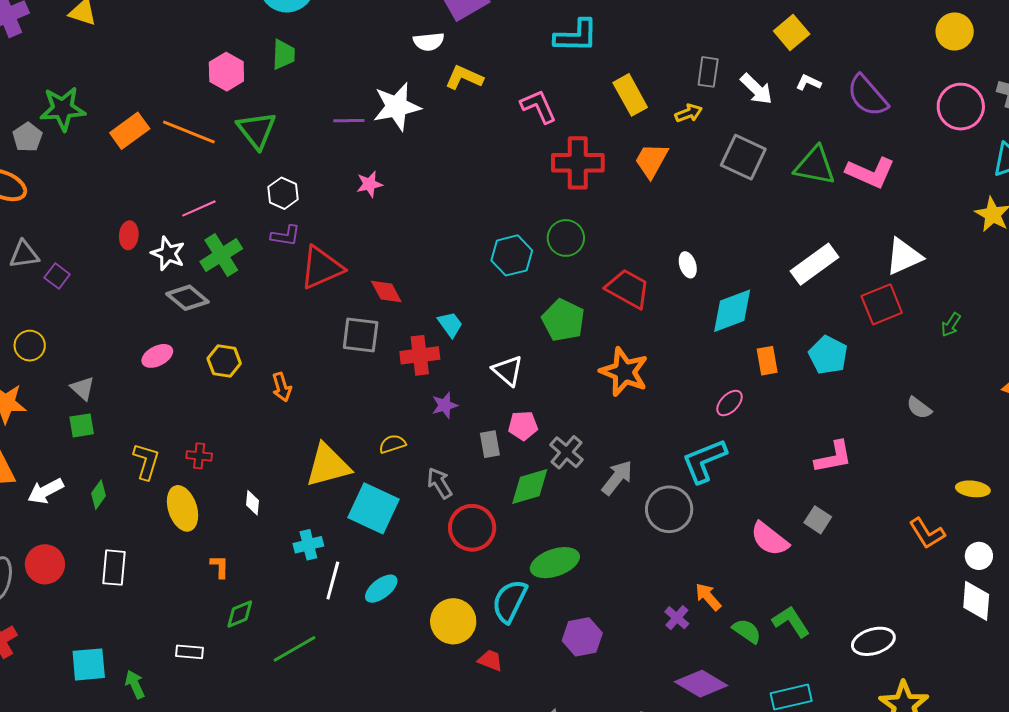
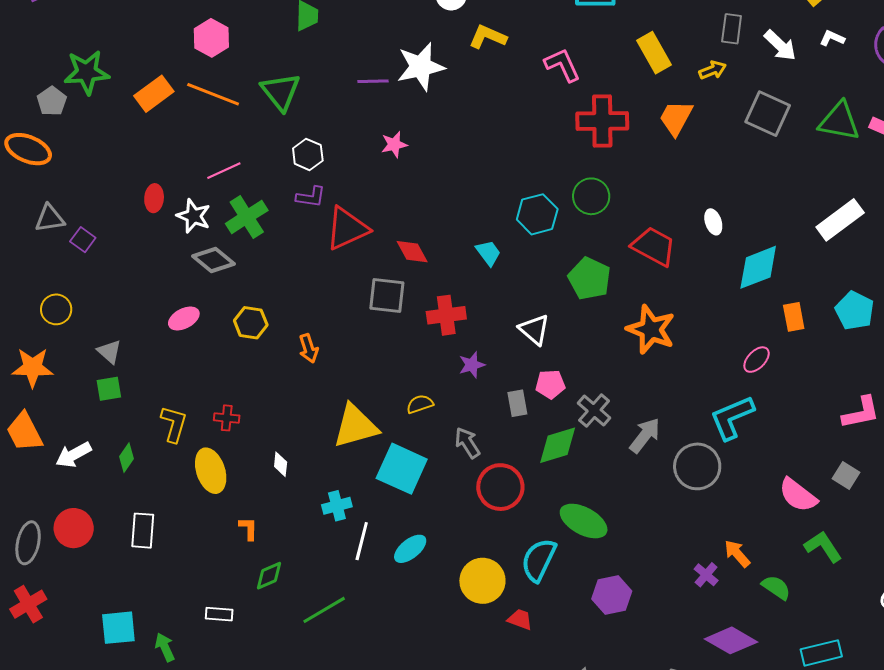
pink hexagon: (226, 72) -> (211, 38), moved
cyan trapezoid: (450, 324) -> (488, 253), moved
green ellipse: (555, 563) -> (584, 521), turned 48
green L-shape: (791, 622) -> (823, 547), moved

